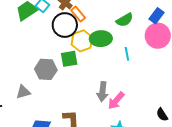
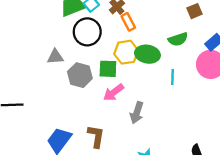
black circle: (65, 25) -> (87, 32), moved
gray triangle: (23, 92) -> (55, 57), moved
pink arrow: (116, 101) -> (114, 92), moved

